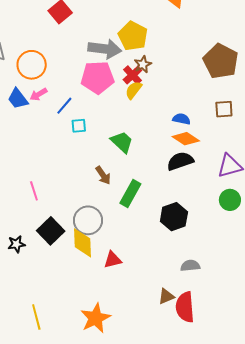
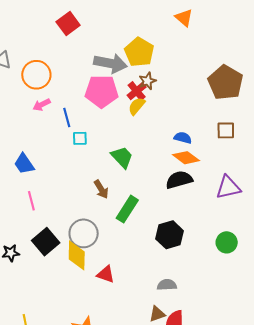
blue trapezoid: (18, 99) -> (24, 164), moved
blue line: (64, 106) -> (67, 118), turned -60
green circle: (230, 200) -> (227, 242), moved
red triangle: (113, 260) -> (106, 274), turned 30
gray semicircle: (190, 266) -> (167, 285), moved

